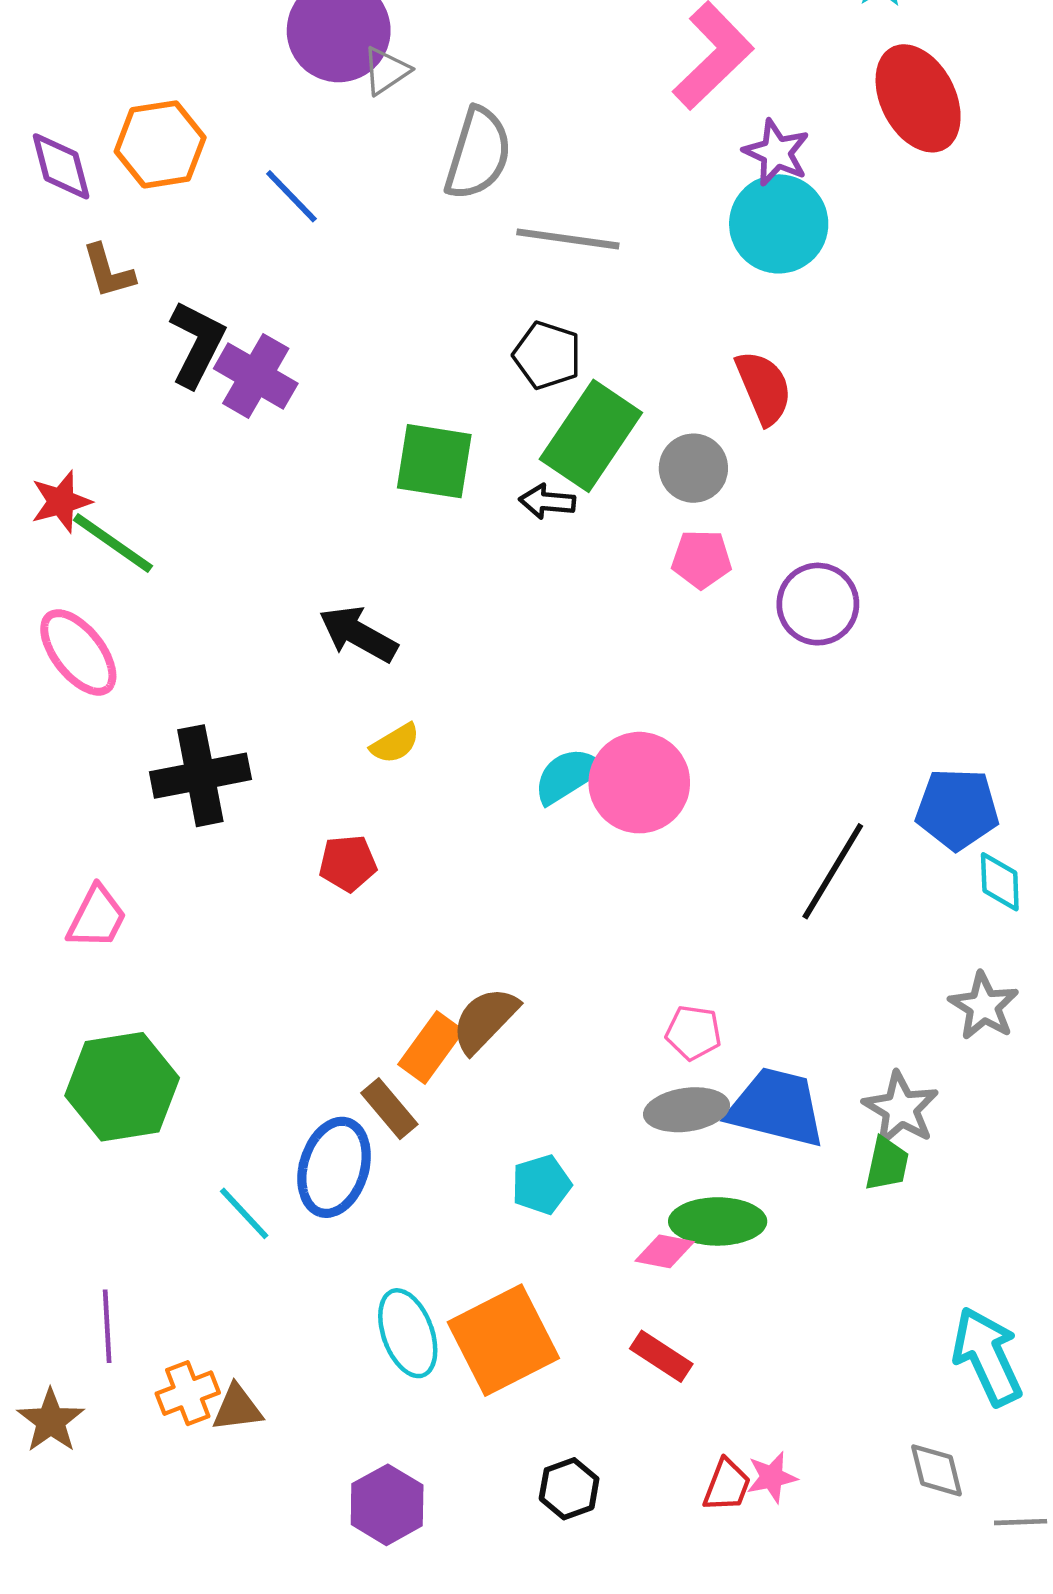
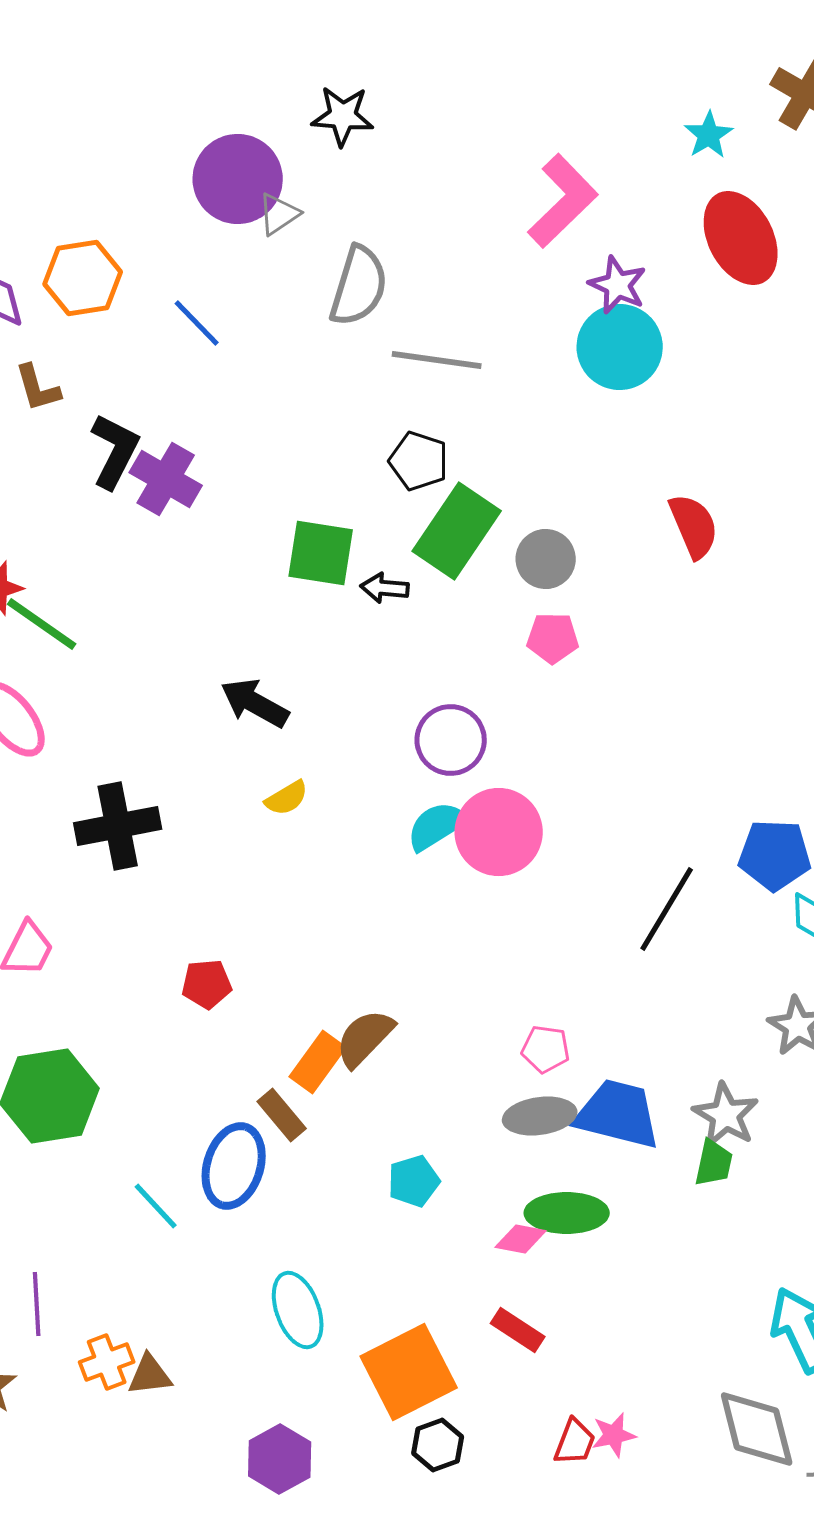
red semicircle: (764, 387) -> (694, 526), moved
black arrow: (547, 502) -> (385, 588), moved
purple circle: (818, 604) -> (451, 740), moved
red pentagon: (348, 863) -> (207, 984), moved
orange square: (503, 1340) -> (409, 1372), moved
gray diamond: (936, 1470) -> (757, 1429), size x1.6

